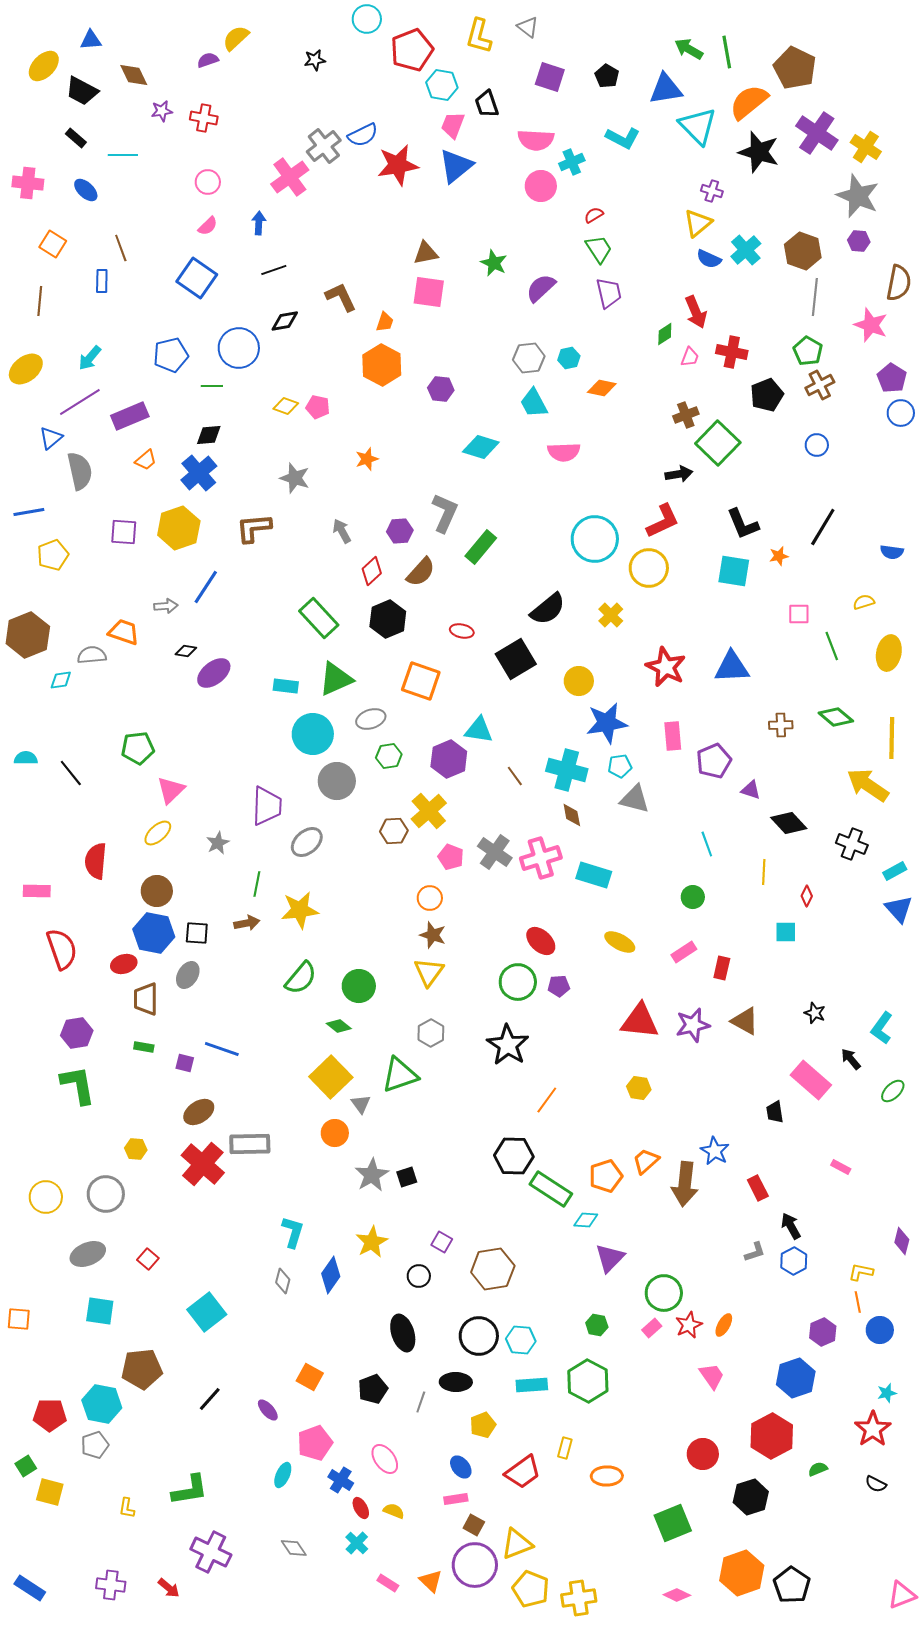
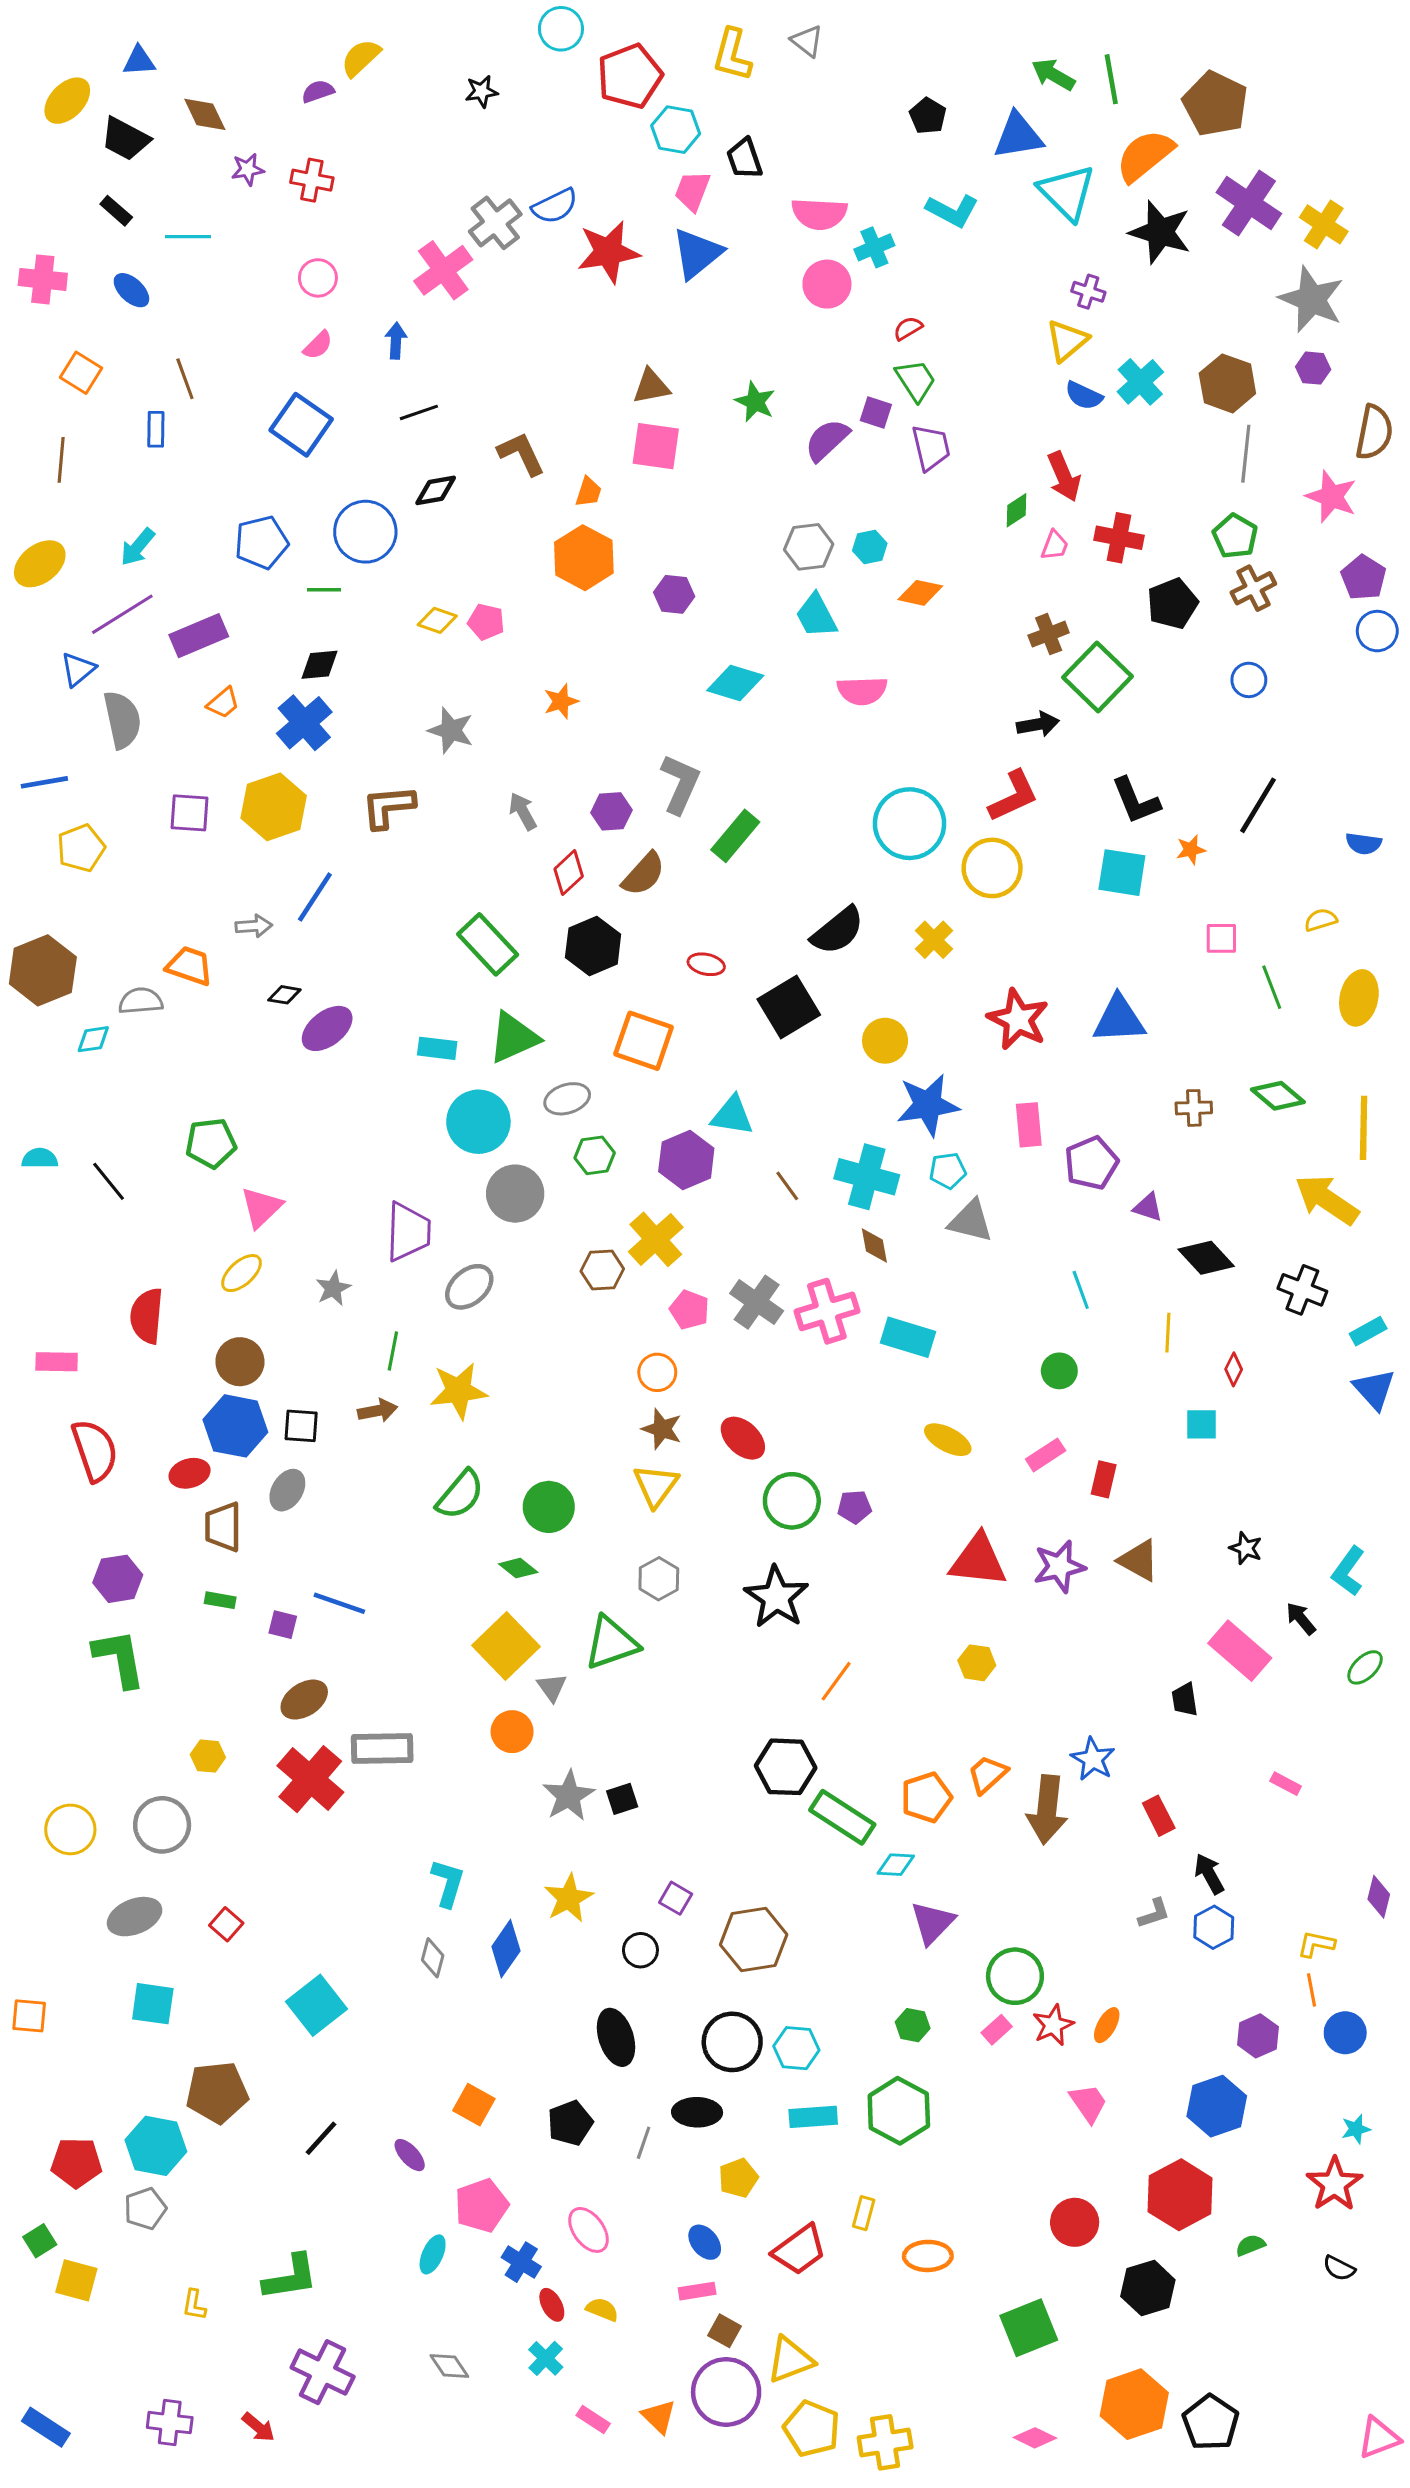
purple square: (550, 77) -> (876, 412), moved, size x0.7
red ellipse: (541, 941) -> (743, 1438), moved

